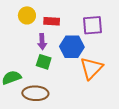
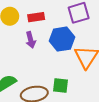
green square: (44, 62) -> (61, 85), moved

